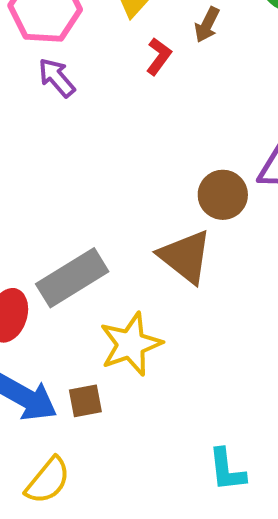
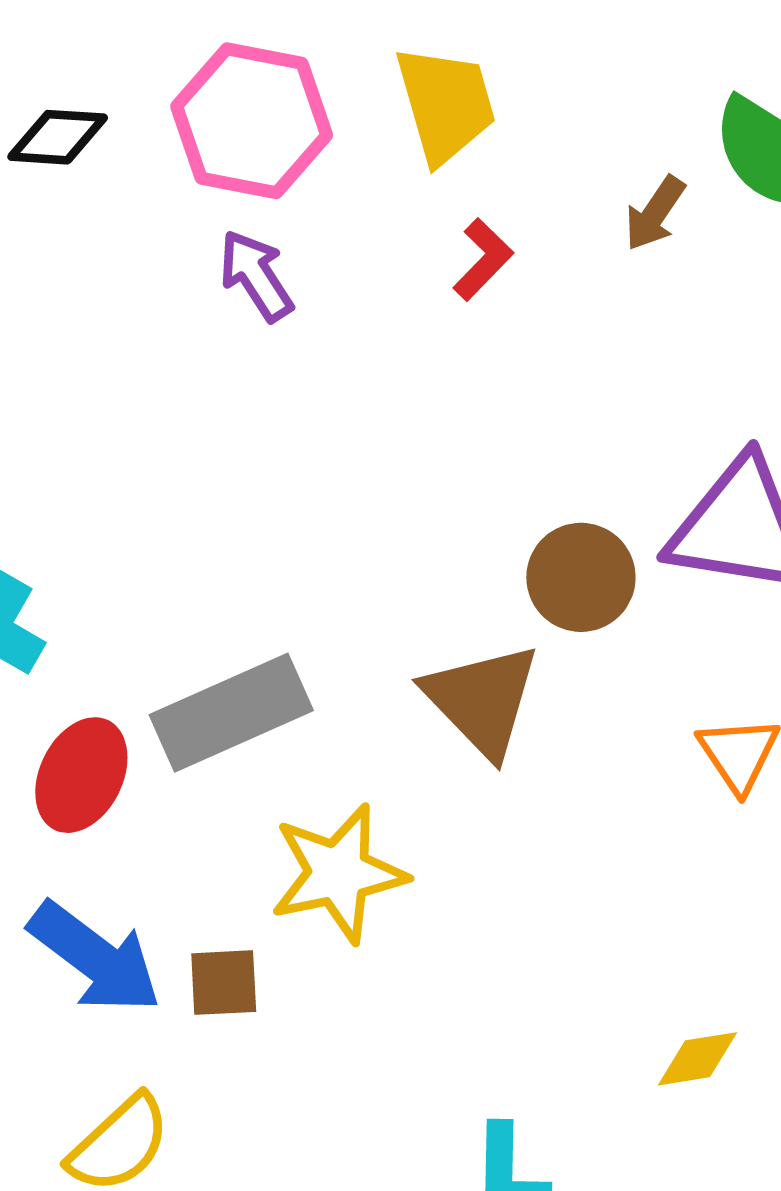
brown arrow: (207, 25) -> (655, 213), moved

